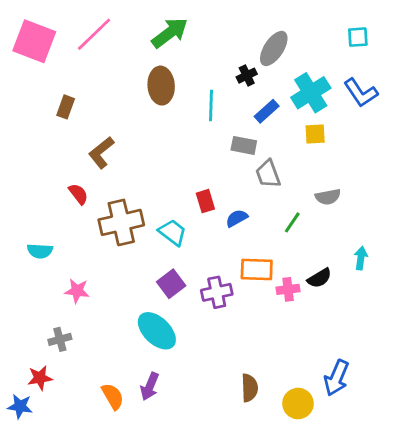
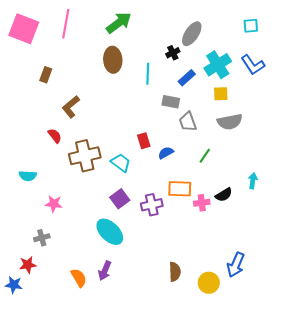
pink line: (94, 34) -> (66, 24), turned -36
gray semicircle: (328, 197) -> (230, 122), moved, size x1.4

